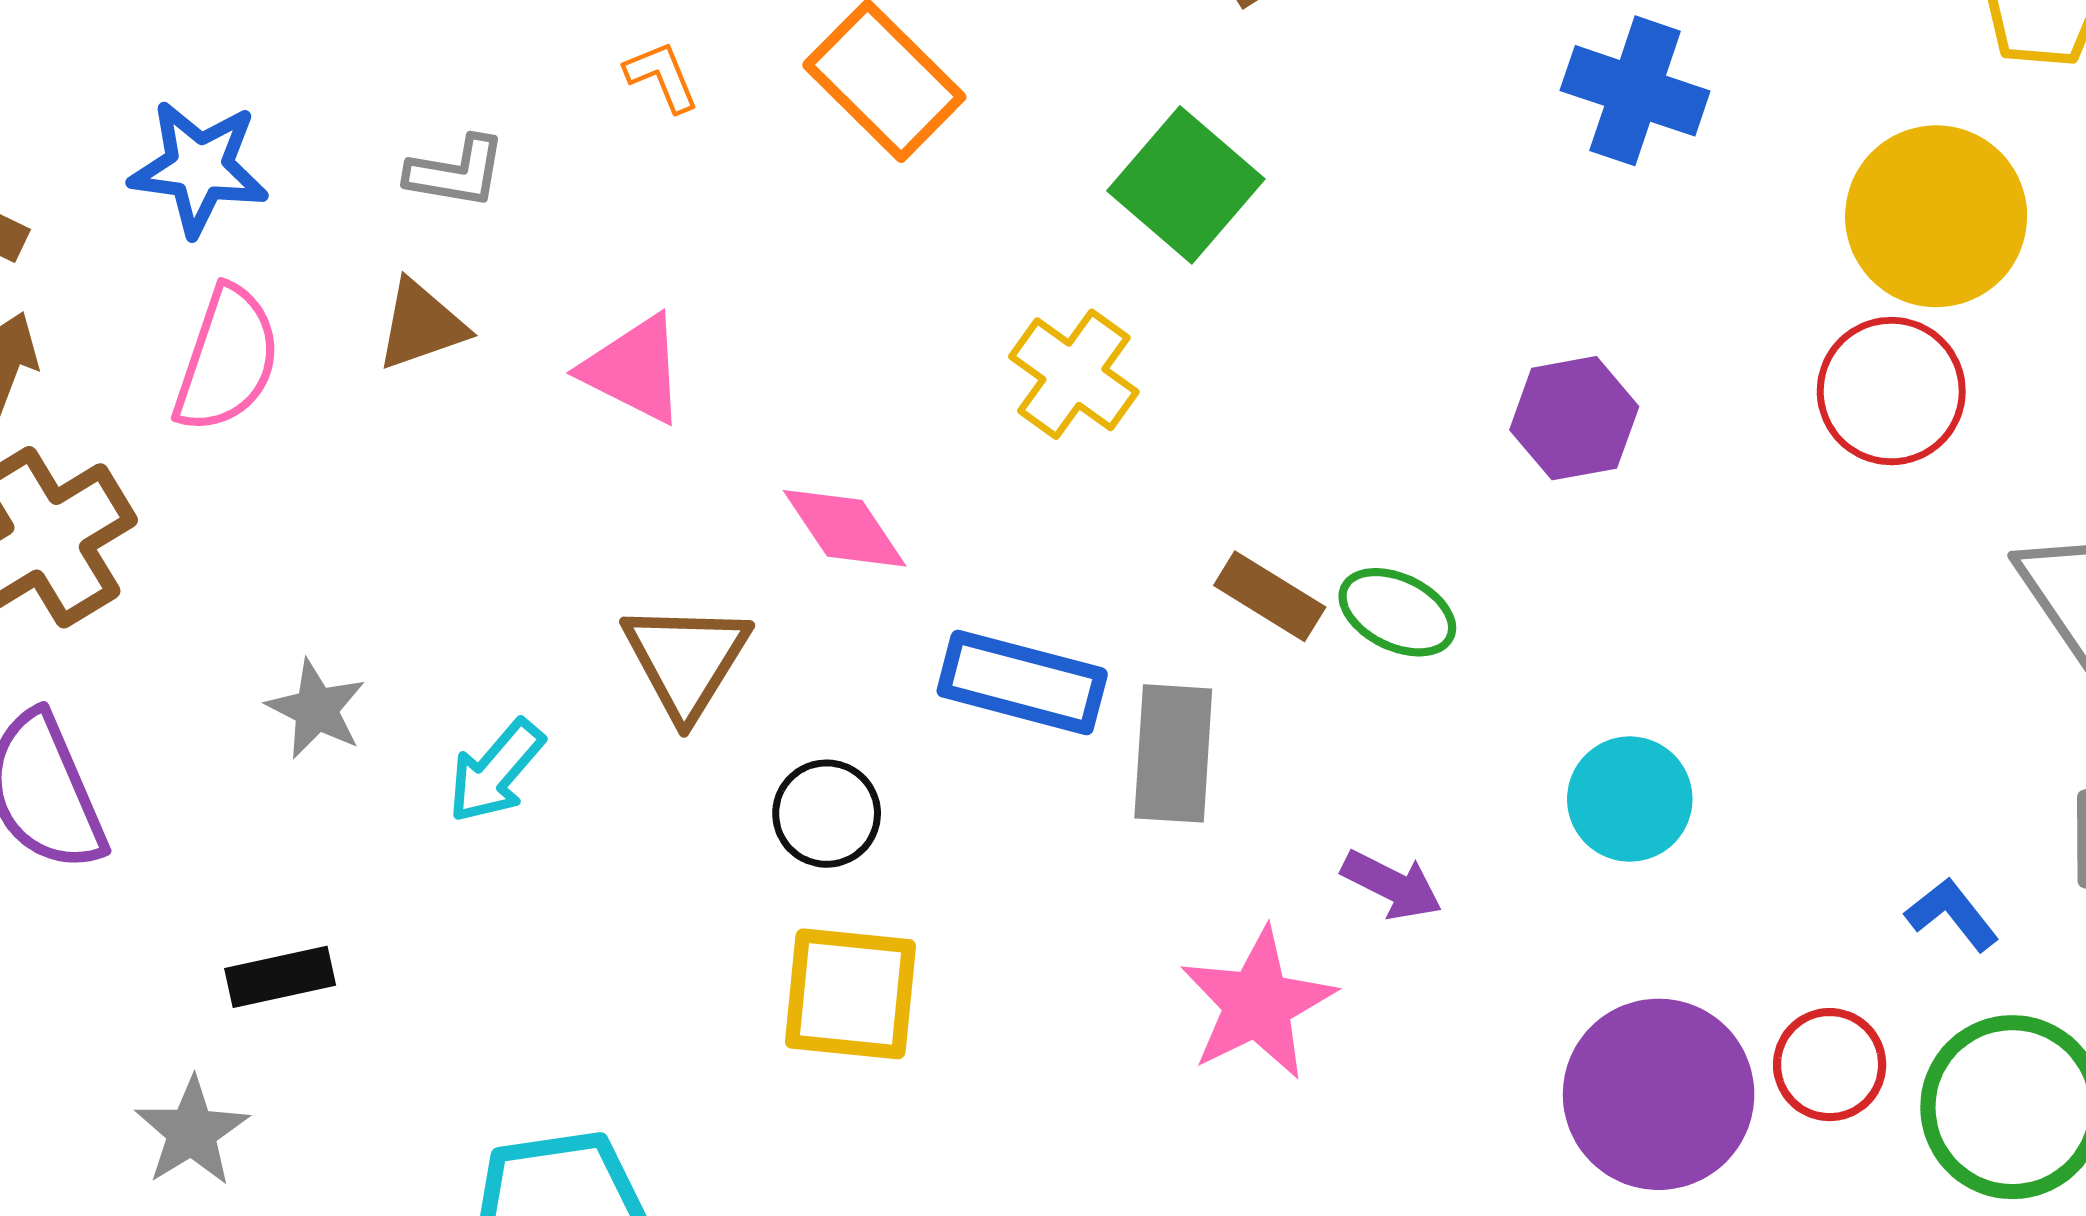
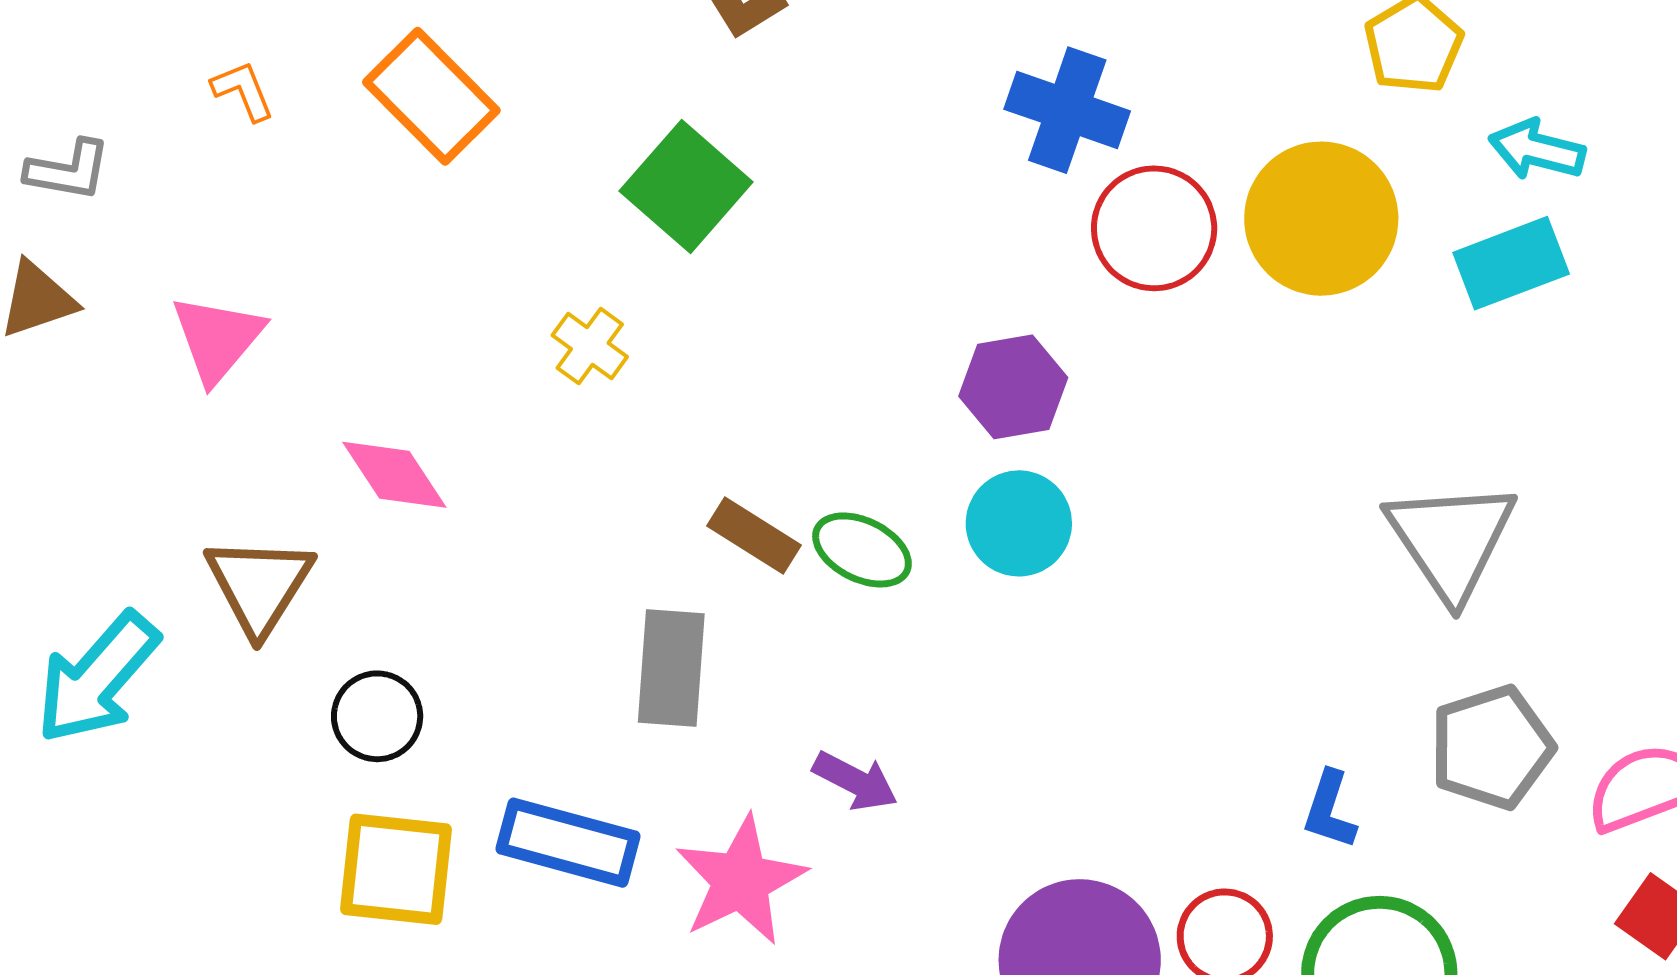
pink triangle: (634, 369) -> (217, 339), turned 43
yellow cross: (1074, 374) -> (590, 346), size x0.7
red circle: (1891, 391) -> (1154, 228), moved
blue rectangle: (1022, 682) -> (568, 843), moved
cyan arrow: (496, 771) -> (97, 678), size x1.5
cyan circle: (1630, 799) -> (1019, 523), moved
blue L-shape: (1952, 914) -> (1330, 810), turned -124

